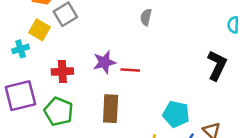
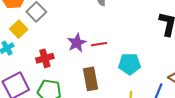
yellow square: (40, 30) -> (19, 29), turned 30
cyan pentagon: (176, 114) -> (130, 64), moved

